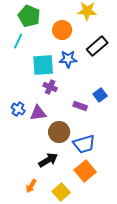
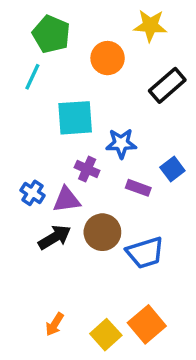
blue star: (68, 59) -> (121, 143), moved
purple cross: (50, 87) -> (87, 169), moved
black arrow: (48, 160) -> (55, 237), moved
orange square: (85, 171) -> (147, 324), moved

